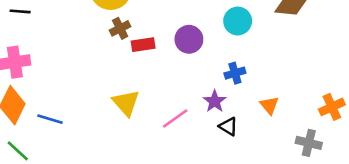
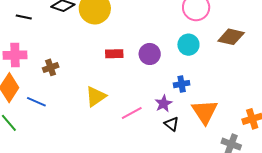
brown cross: (120, 28) -> (51, 67), moved
yellow triangle: (126, 103) -> (96, 96), turned 30
orange triangle: (269, 105) -> (205, 112), size x1.8

